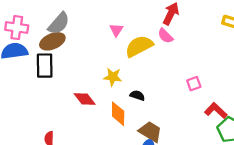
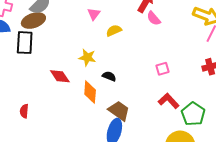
pink semicircle: (165, 36) -> (154, 18), moved
yellow semicircle: (139, 46) -> (114, 31), size x0.6
red L-shape: (216, 111) -> (169, 101), moved

